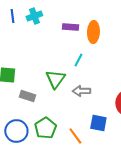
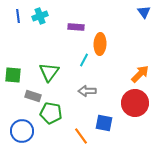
orange ellipse: (93, 32) -> (100, 44), moved
green triangle: (55, 79) -> (49, 72), moved
green pentagon: (45, 128) -> (51, 113), moved, turned -30

